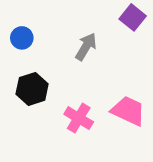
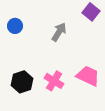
black hexagon: (32, 89) -> (22, 82), moved

